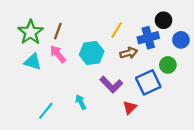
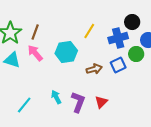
brown arrow: (129, 53) -> (94, 69), moved
green circle: (168, 65) -> (136, 54), moved
blue square: (148, 82) -> (118, 65), moved, size x0.7
purple L-shape: (111, 85) -> (78, 102), moved, turned -115

